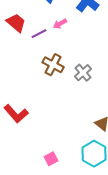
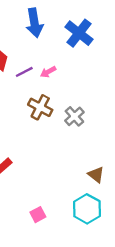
pink arrow: (60, 24) -> (48, 72), moved

